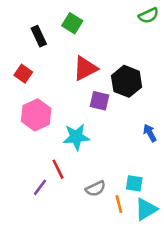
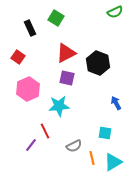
purple square: (99, 101) -> (67, 78), moved
cyan square: (134, 183) -> (105, 133), moved

